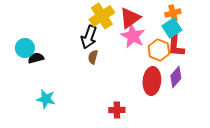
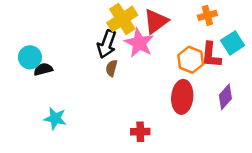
cyan square: (172, 28) -> (233, 43), moved
pink star: (133, 36) -> (139, 43), moved
purple diamond: (176, 77) -> (225, 97), moved

